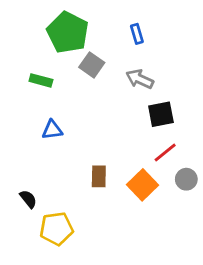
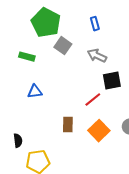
red line: (165, 152) -> (93, 100), moved
black semicircle: (28, 199) -> (18, 141), turned 32

